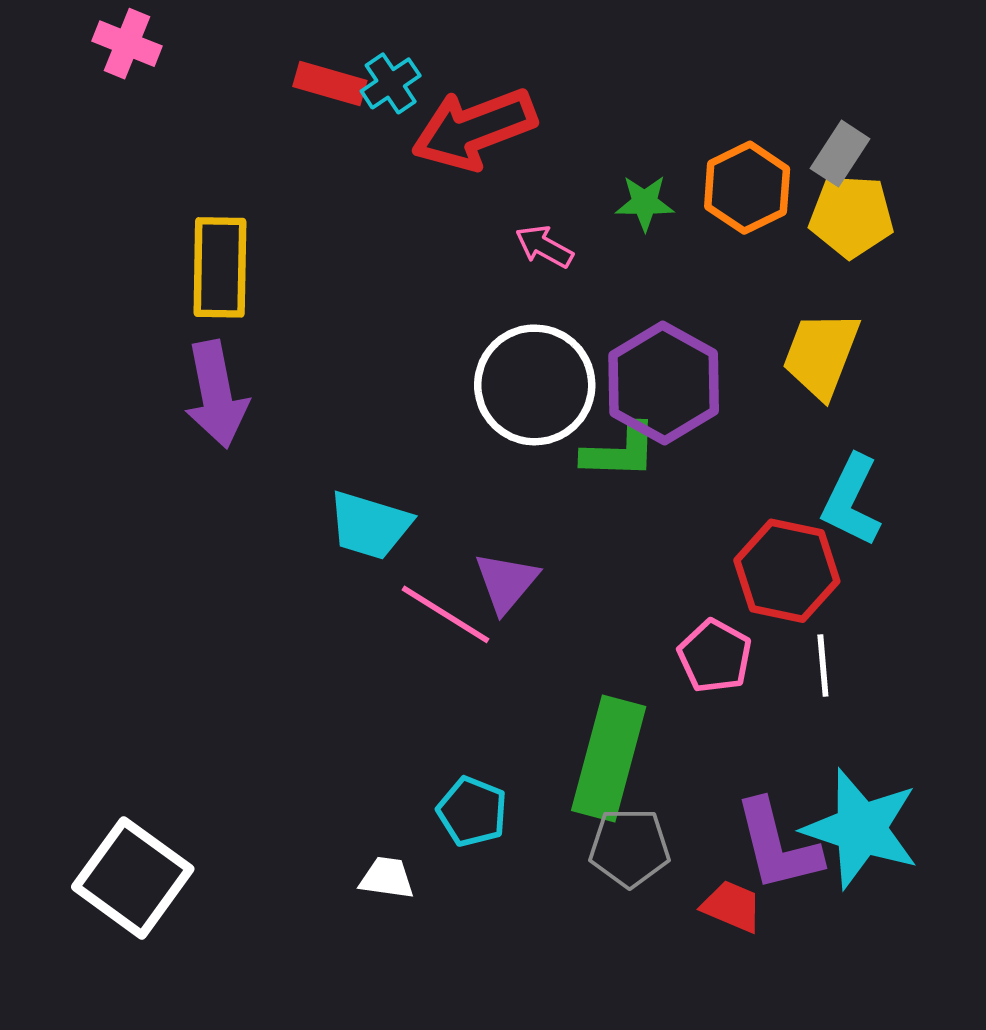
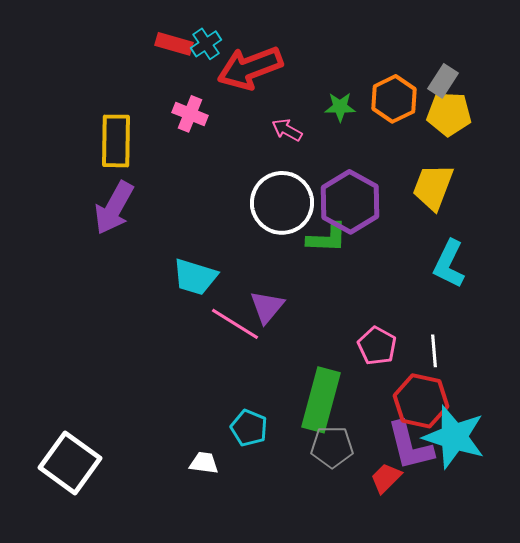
pink cross: (127, 44) -> (190, 114), moved
purple arrow: (216, 394) -> (114, 208), turned 40
red hexagon: (787, 571) -> (421, 401), moved
red trapezoid: (732, 906) -> (386, 478), turned -68

